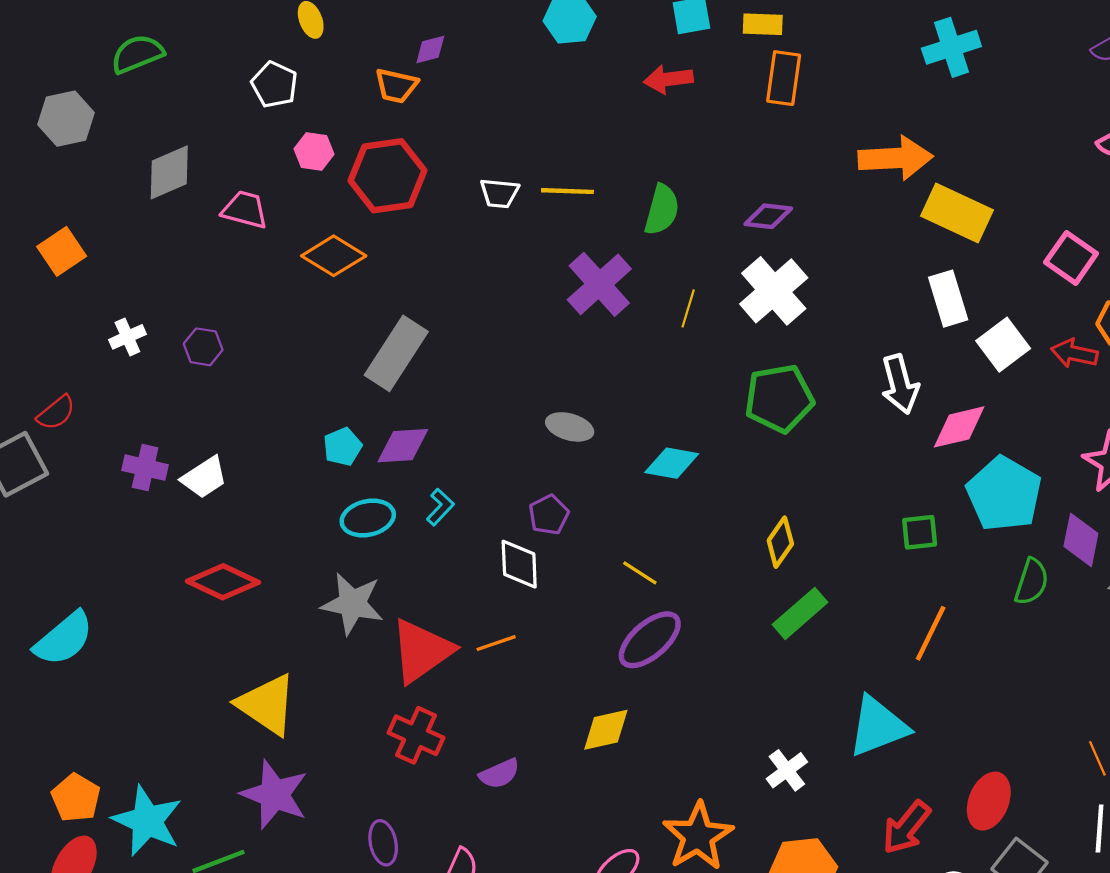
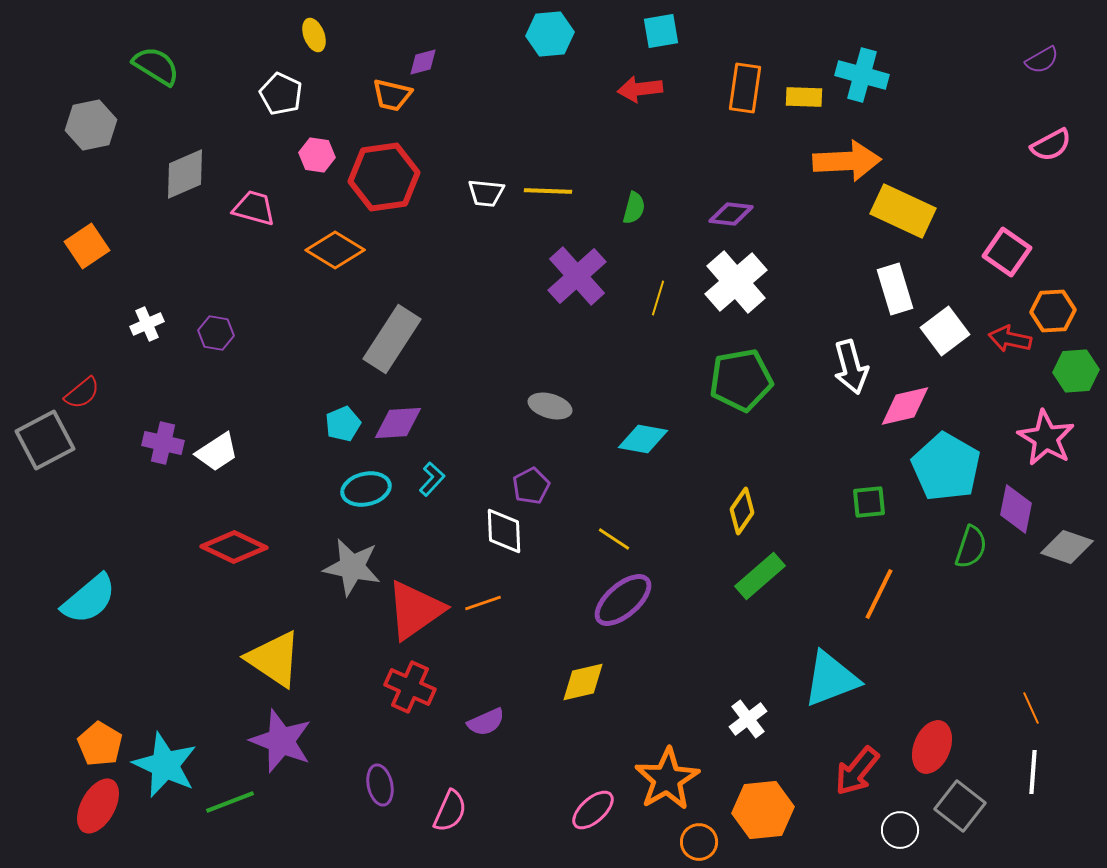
yellow rectangle: (763, 24) -> (804, 97), moved
cyan cross: (951, 47) -> (862, 75), moved, turned 33
green semicircle: (137, 54) -> (156, 66), turned 54
green semicircle: (662, 210) -> (634, 208), size x0.7

